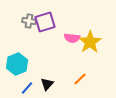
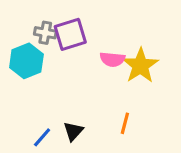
cyan hexagon: (17, 64) -> (26, 61), moved
orange line: (80, 79) -> (125, 123), turned -32

